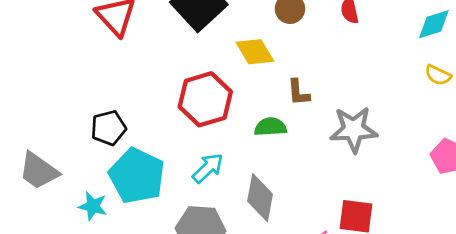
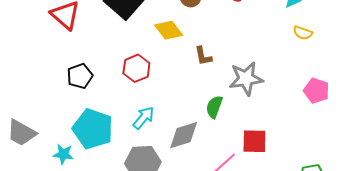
red hexagon: (205, 99) -> (136, 68), size x0.7
green semicircle: (270, 127) -> (214, 107), moved, turned -60
black pentagon: (108, 128) -> (80, 76), moved
gray diamond: (260, 198) -> (184, 135), turned 68

